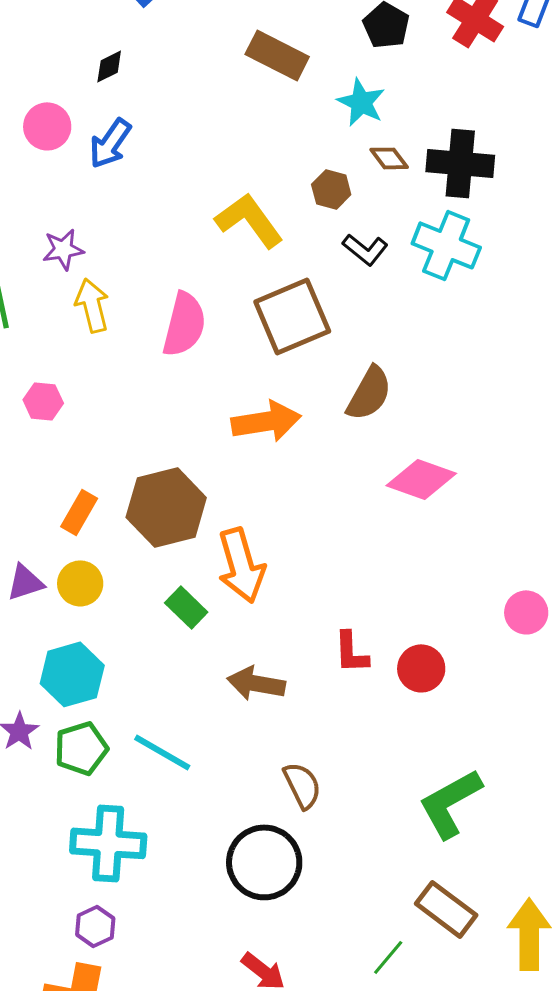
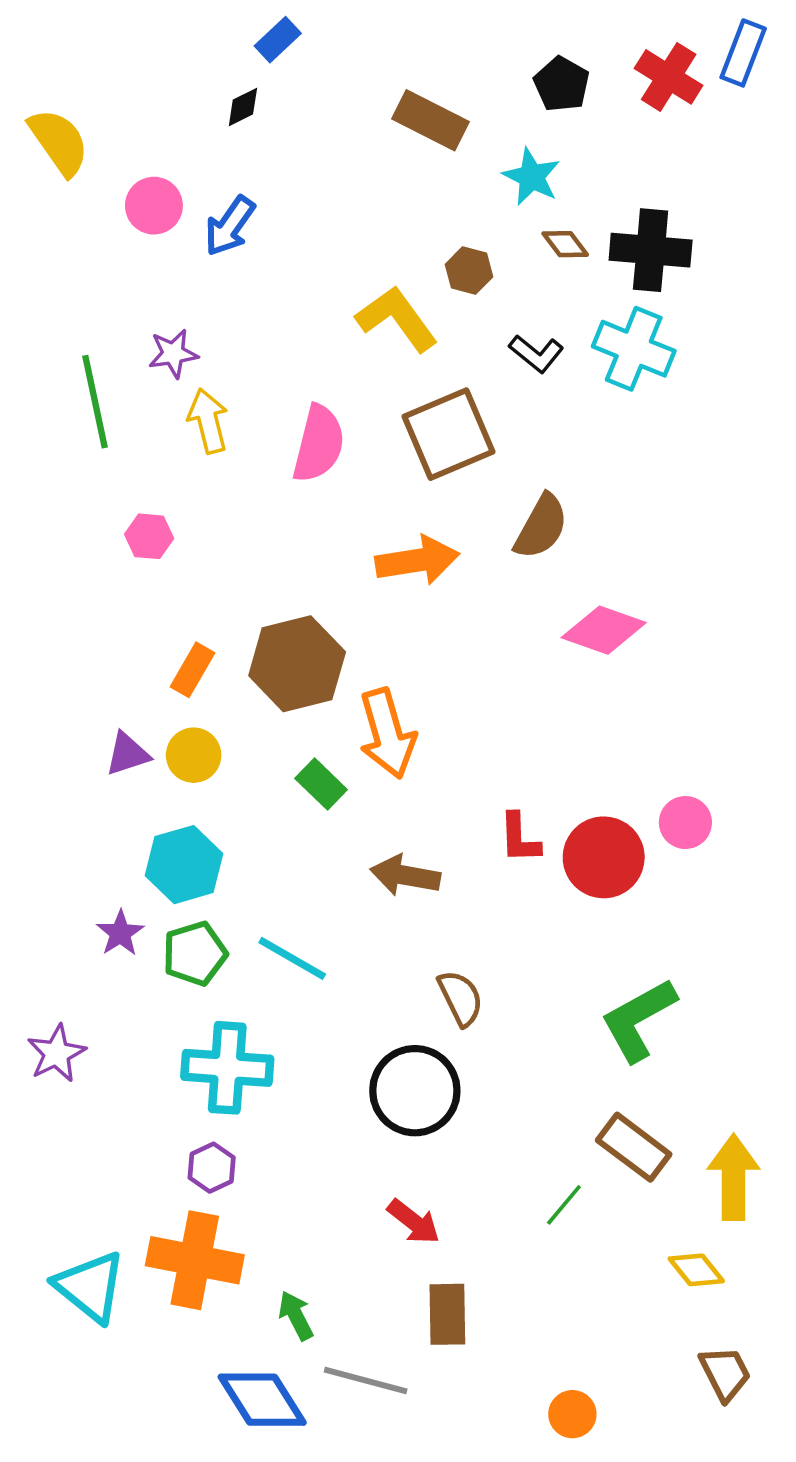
black diamond: (109, 66) -> (243, 107), moved
brown hexagon: (331, 189) -> (469, 271), moved
pink circle: (526, 612) -> (685, 823), moved
red circle: (421, 668) -> (604, 857), size x1.4

